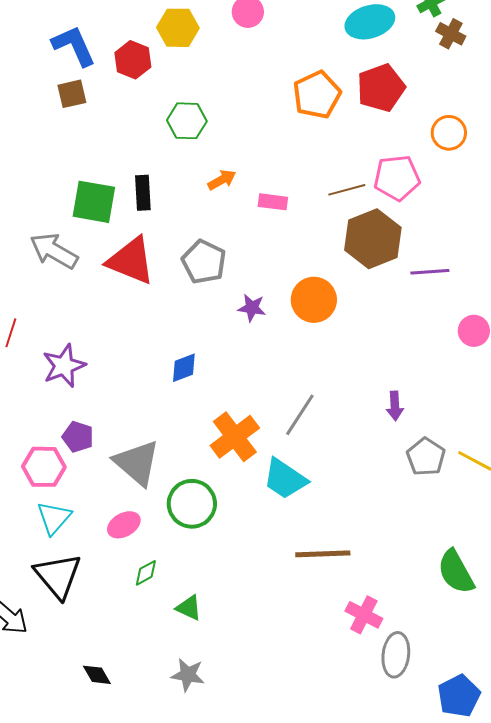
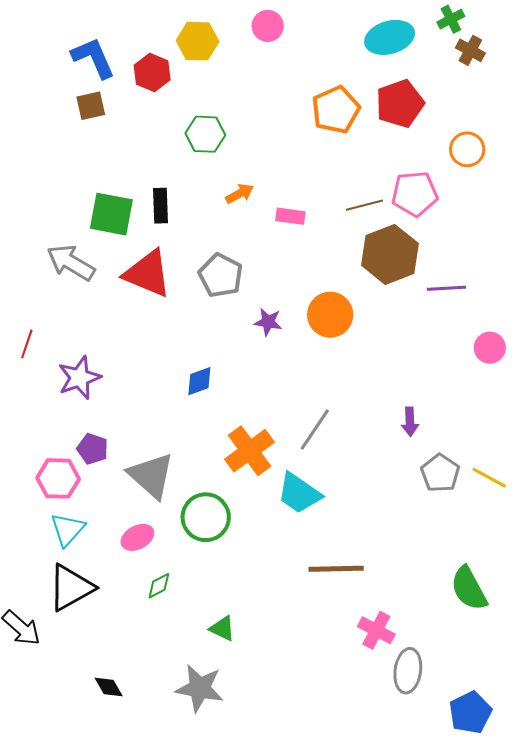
black triangle: (58, 576) -> (71, 588), turned 40
green triangle: (189, 608) -> (222, 628), moved
gray star: (188, 675) -> (200, 688), size x1.4

